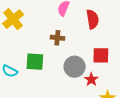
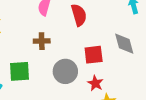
red star: (91, 79) -> (95, 83), moved

